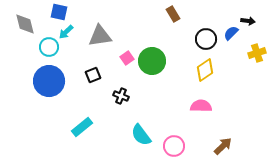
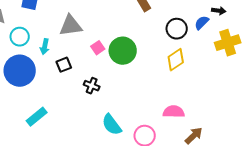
cyan arrow: (66, 32) -> (45, 47), moved, turned -35
yellow cross: (257, 53) -> (228, 43), size x1.4
pink semicircle: (201, 106) -> (174, 112), moved
cyan rectangle: (82, 127) -> (37, 117), moved

